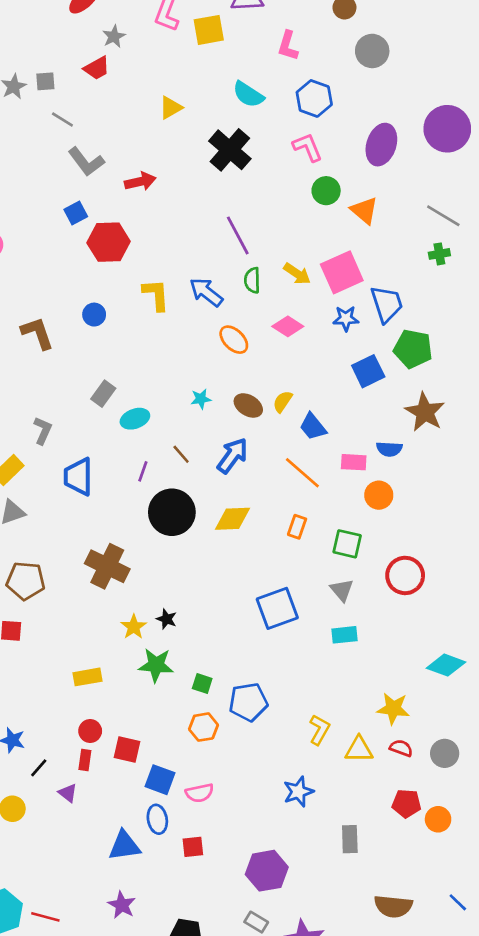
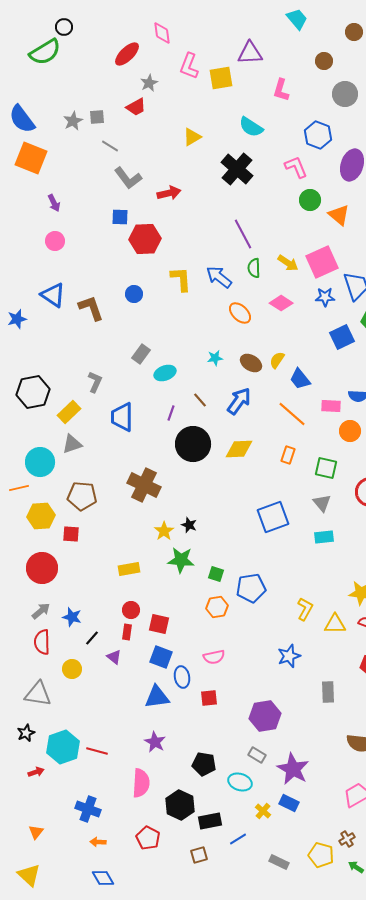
blue hexagon: (314, 98) -> (318, 135), moved
blue square: (76, 213) -> (120, 217), turned 30
blue square: (160, 780) -> (161, 657), moved

